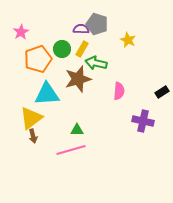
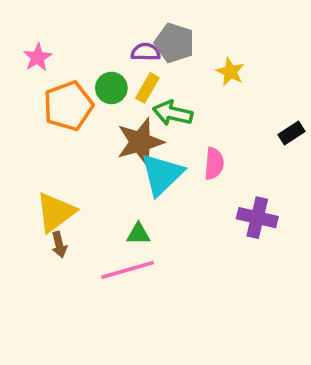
black rectangle: (162, 92) -> (291, 133), moved
cyan triangle: (47, 94) -> (162, 174), moved, turned -40

